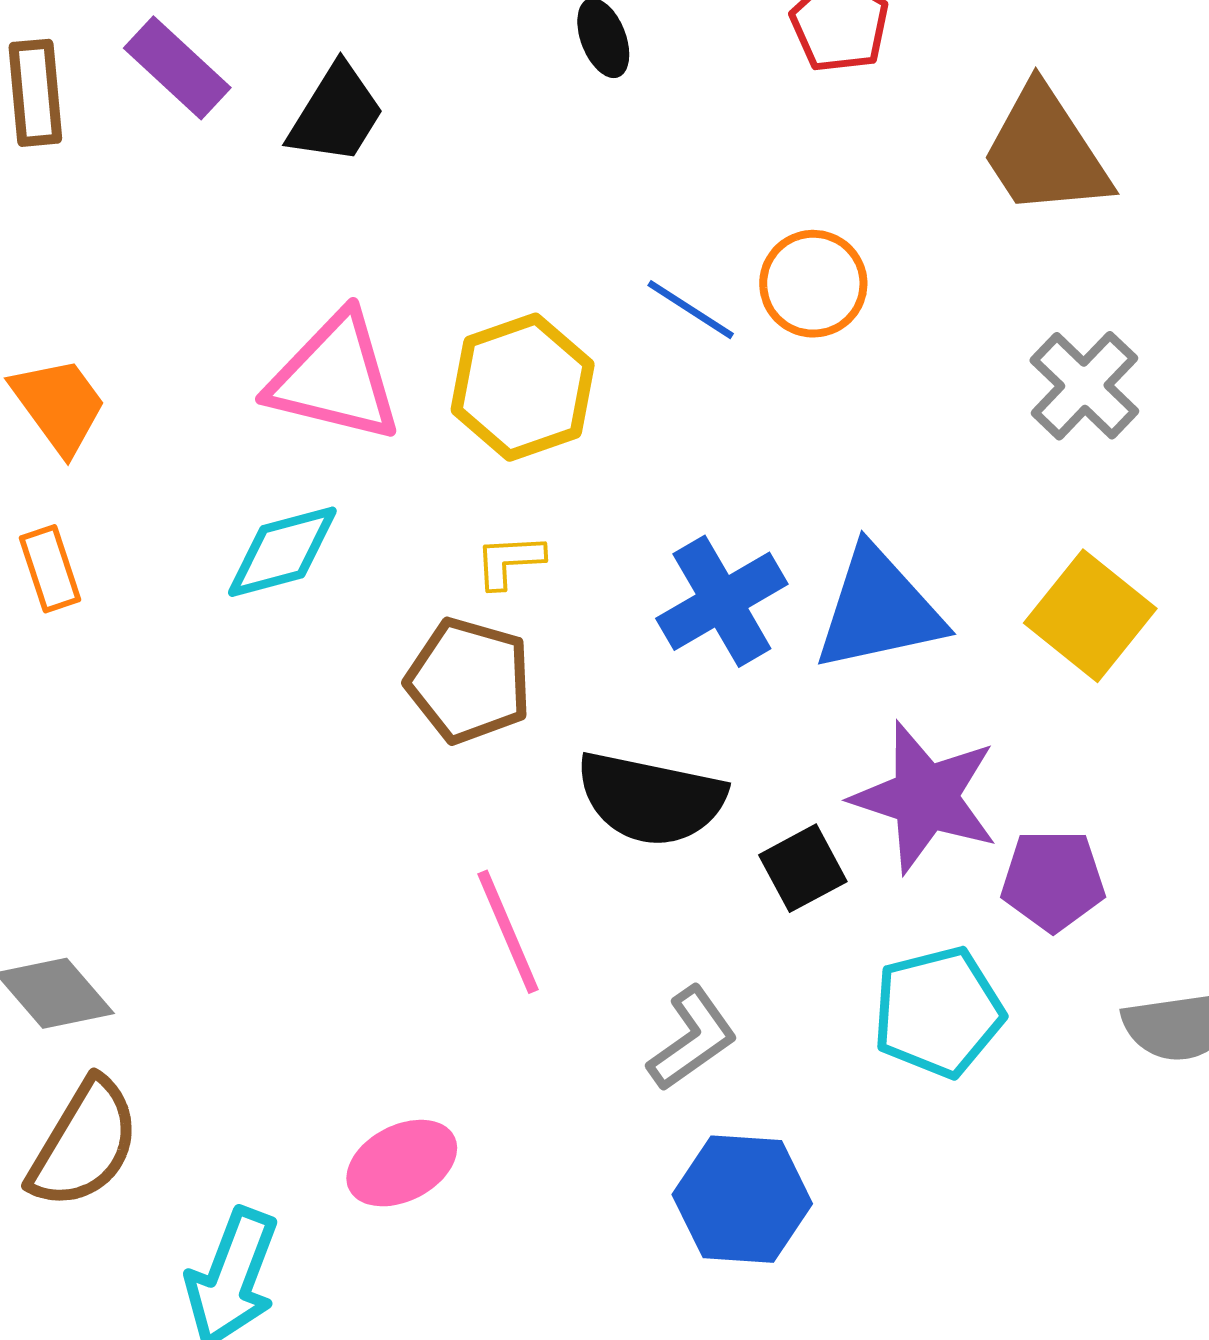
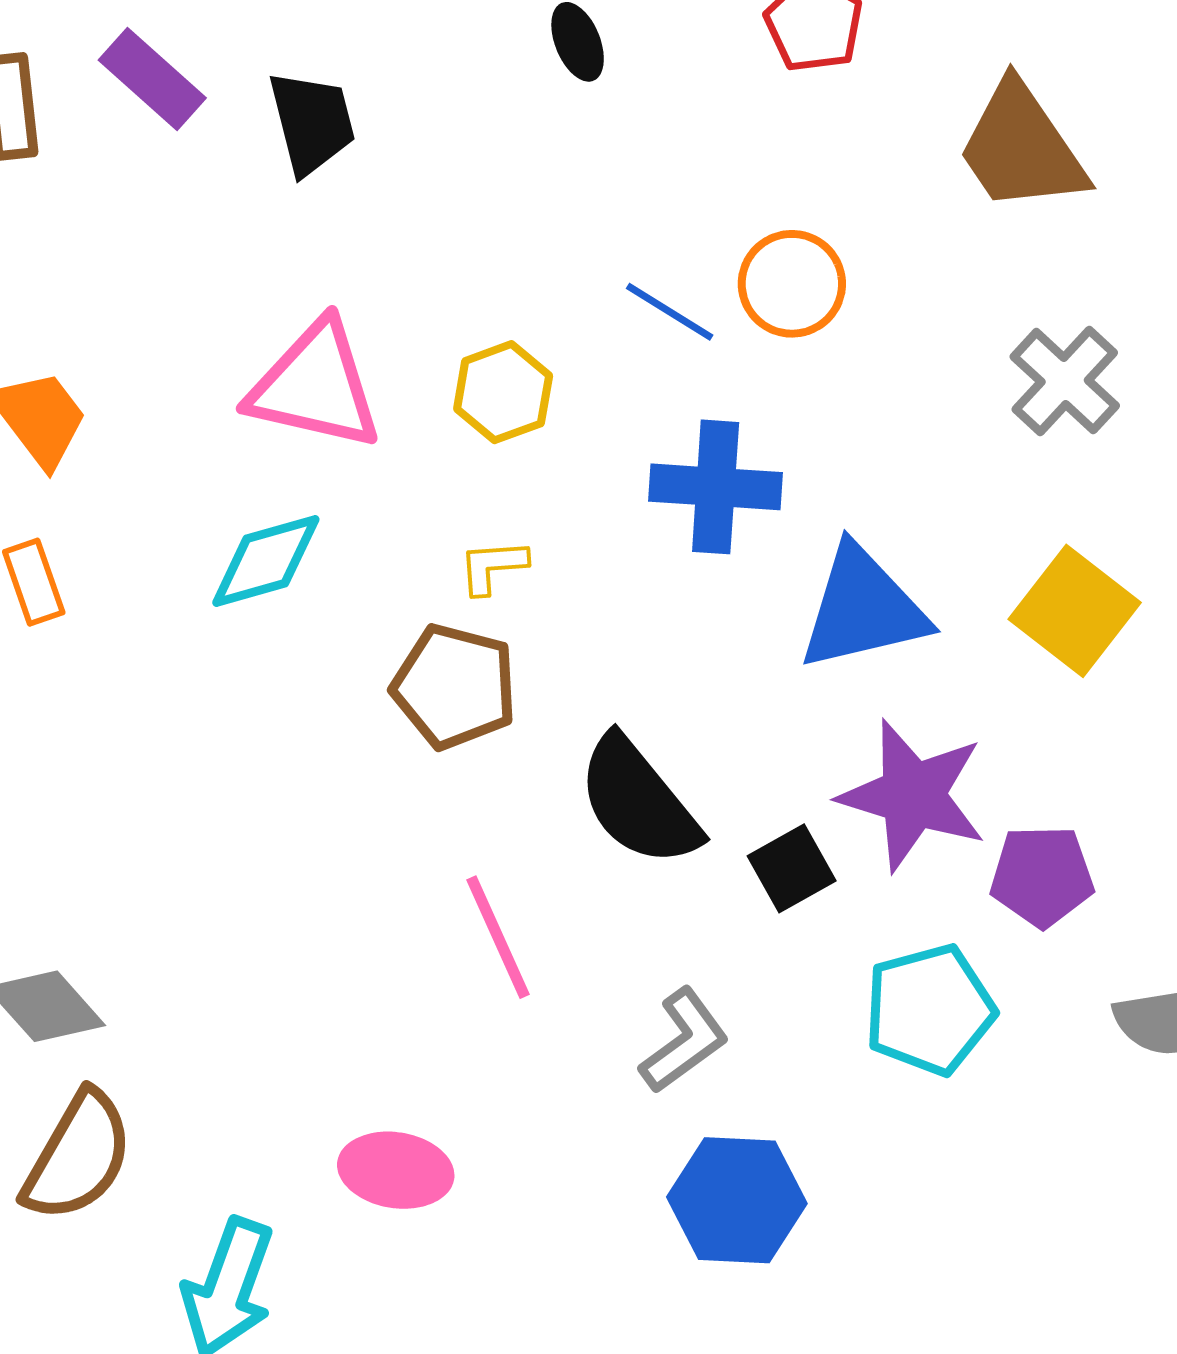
black trapezoid: (336, 114) -> (312, 122), turned -45
yellow hexagon: (523, 387) -> (503, 392), size x0.7
blue cross: (722, 601) -> (716, 487), moved, turned 35
black semicircle: (651, 799) -> (638, 801), turned 40
pink ellipse: (402, 1163) -> (396, 1170), turned 37

